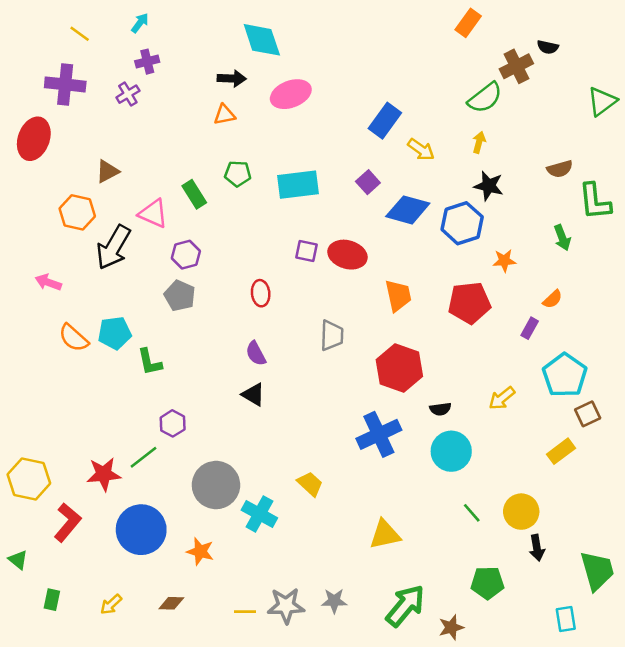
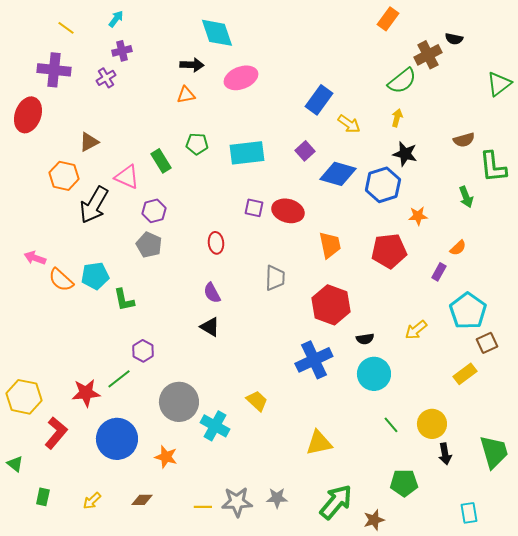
pink arrow: (48, 282) -> (35, 258), moved
green trapezoid: (597, 571) -> (494, 452), moved

